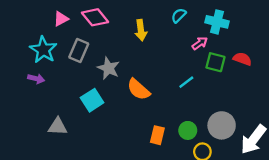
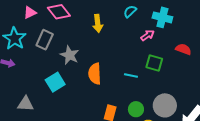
green square: (215, 62) -> (154, 63), moved
cyan line: (186, 82) -> (131, 75), moved, turned 48
orange semicircle: (138, 89) -> (95, 74), turned 45

